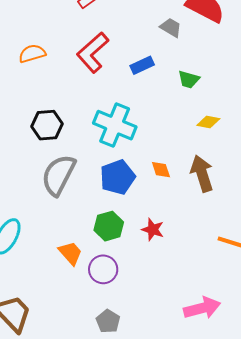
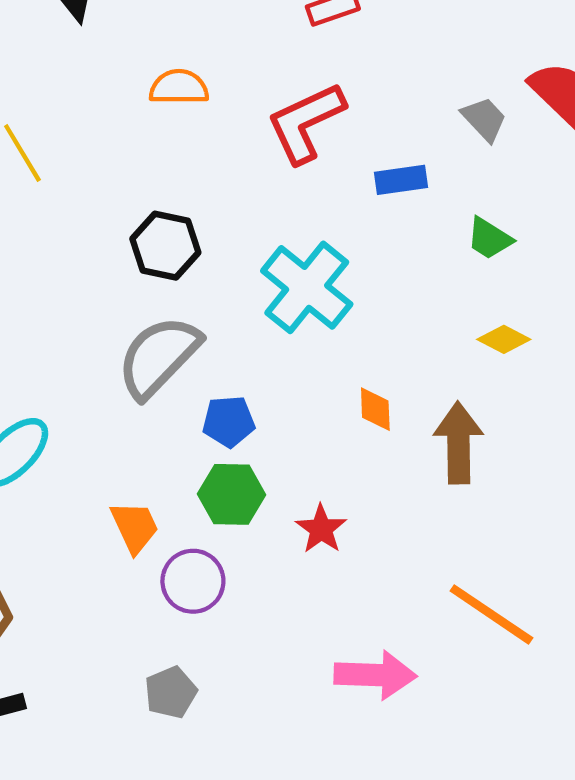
blue pentagon: (118, 177) -> (229, 421), moved, size x0.7
pink arrow: (202, 308) -> (375, 675), moved

